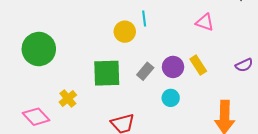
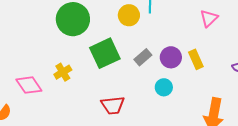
pink triangle: (205, 22) -> (209, 18), turned 48
green circle: (39, 49) -> (73, 19), moved
green square: (107, 73) -> (105, 53), turned -32

